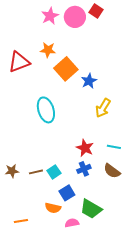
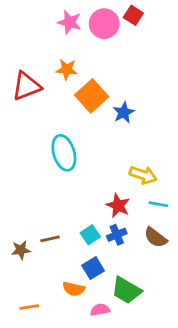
pink star: (50, 16) -> (69, 22), turned -30
yellow arrow: (103, 108) -> (143, 175), moved, turned -102
brown star: (12, 171) -> (21, 250), moved
cyan square: (54, 172) -> (90, 235), moved

